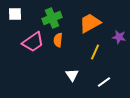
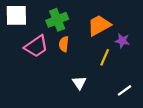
white square: (15, 14) -> (16, 15), size x1.5
purple star: (119, 37) -> (122, 41), moved
white line: (104, 82) -> (124, 90), moved

